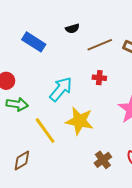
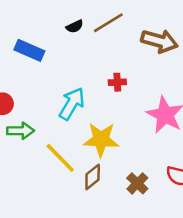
brown line: (100, 45) -> (108, 23), moved
brown diamond: (22, 161) -> (93, 177), moved

